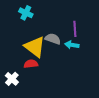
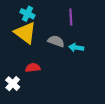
purple line: (75, 29) -> (71, 17), moved
yellow triangle: (35, 47) -> (25, 33), moved

